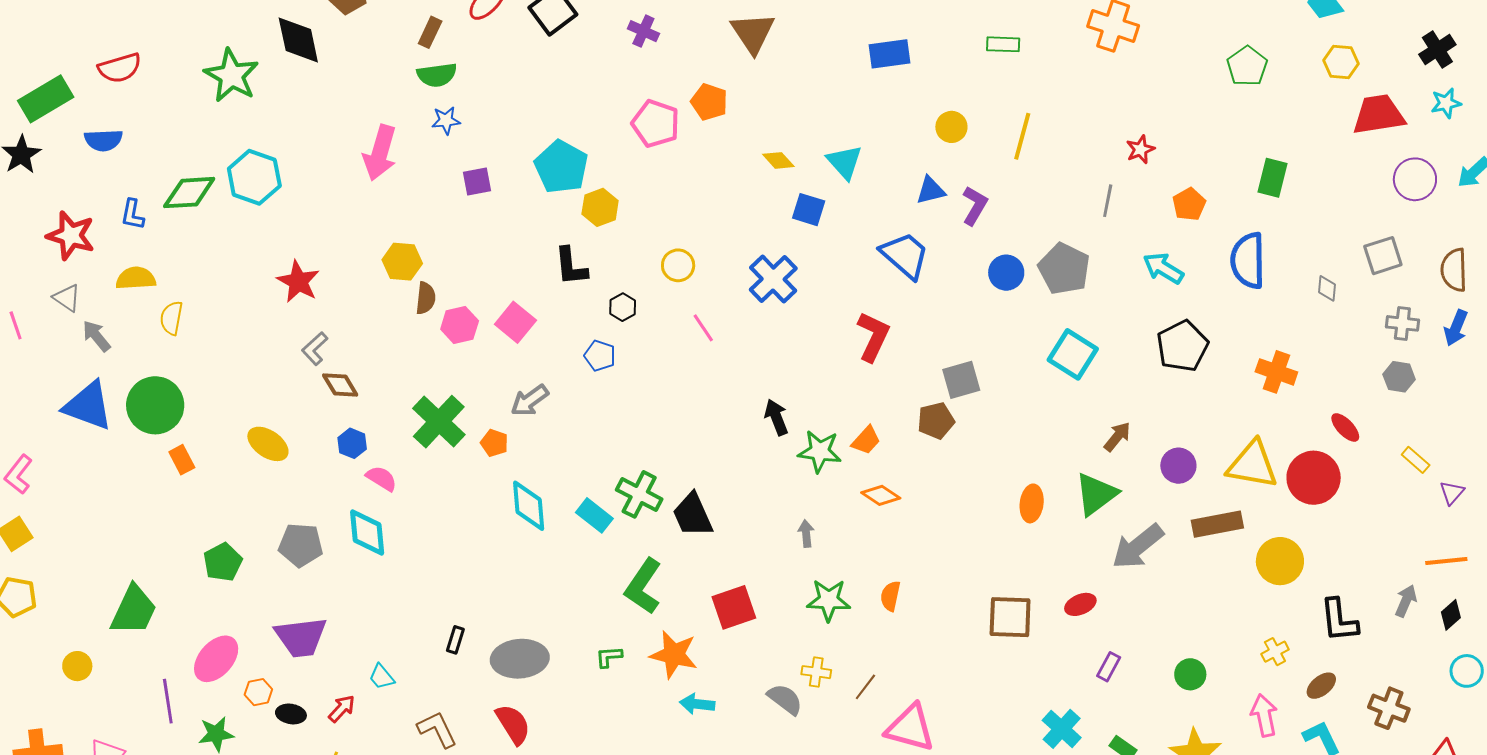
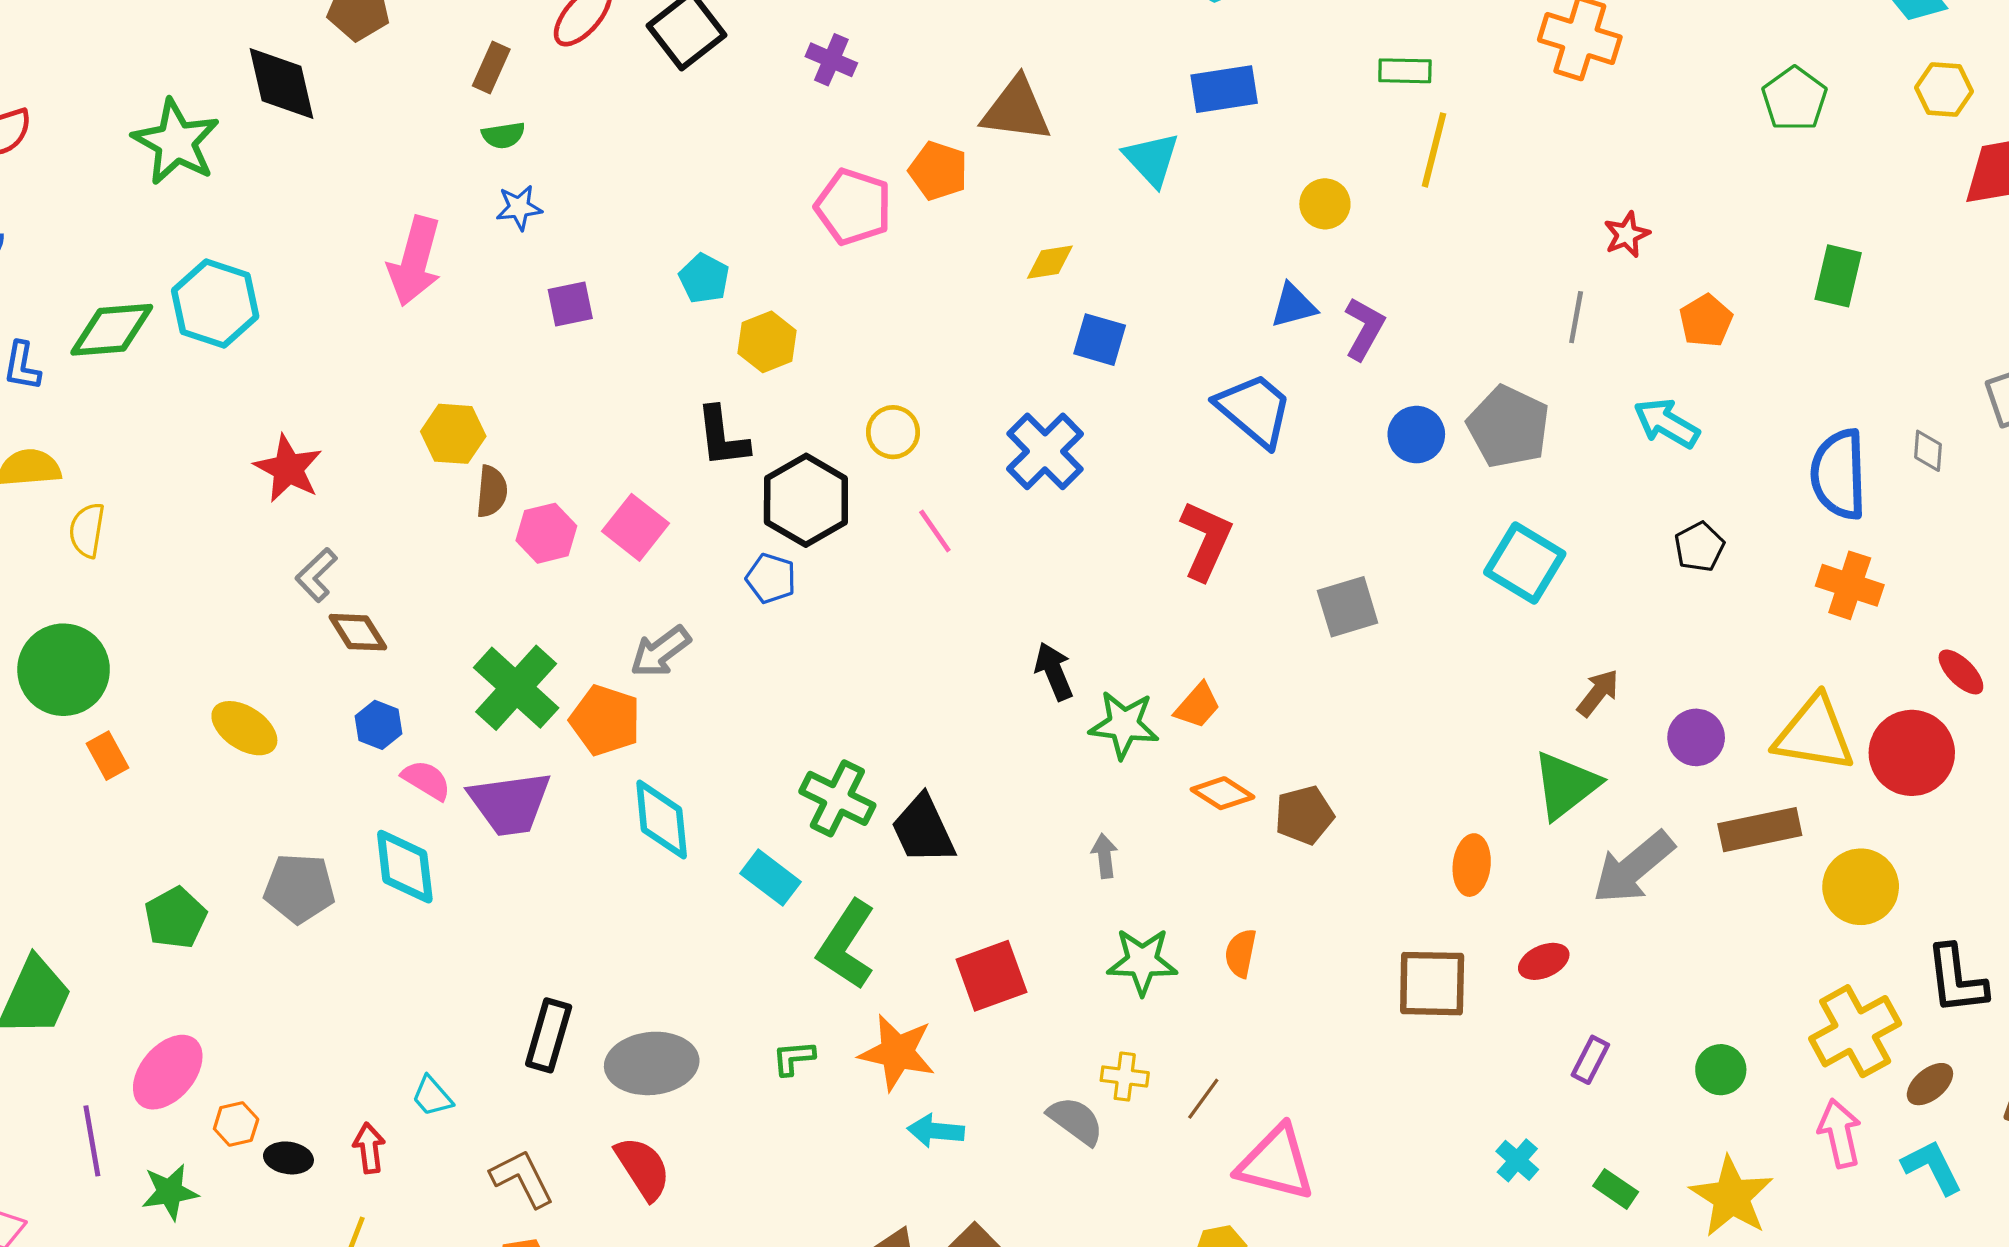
brown triangle: (753, 33) -> (1016, 110), moved, turned -48
green semicircle: (437, 75) -> (503, 135), size x0.7
yellow line: (1022, 136) -> (1434, 150), moved
yellow diamond: (778, 160) -> (1050, 262), turned -56
cyan triangle: (845, 162) -> (1152, 159), moved
cyan pentagon: (561, 167) -> (704, 278), size x0.6
blue semicircle: (1248, 261) -> (1839, 474), moved
black hexagon: (623, 307) -> (806, 500), size x2.0
black pentagon: (1183, 346) -> (1699, 547), size x0.6
brown pentagon: (936, 421) -> (1304, 815), moved
orange pentagon: (494, 443) -> (605, 720), size x1.6
orange ellipse: (1032, 503) -> (1472, 865), moved
cyan rectangle: (594, 515) -> (770, 878), moved
purple trapezoid: (301, 637) -> (510, 803), moved
black rectangle: (455, 640) -> (549, 1035), size x1.6
yellow cross: (1275, 652) -> (1855, 1031), size x2.0
red arrow: (342, 709) -> (369, 1148), turned -48
cyan cross: (1062, 729) -> (1517, 1160), size x0.7

